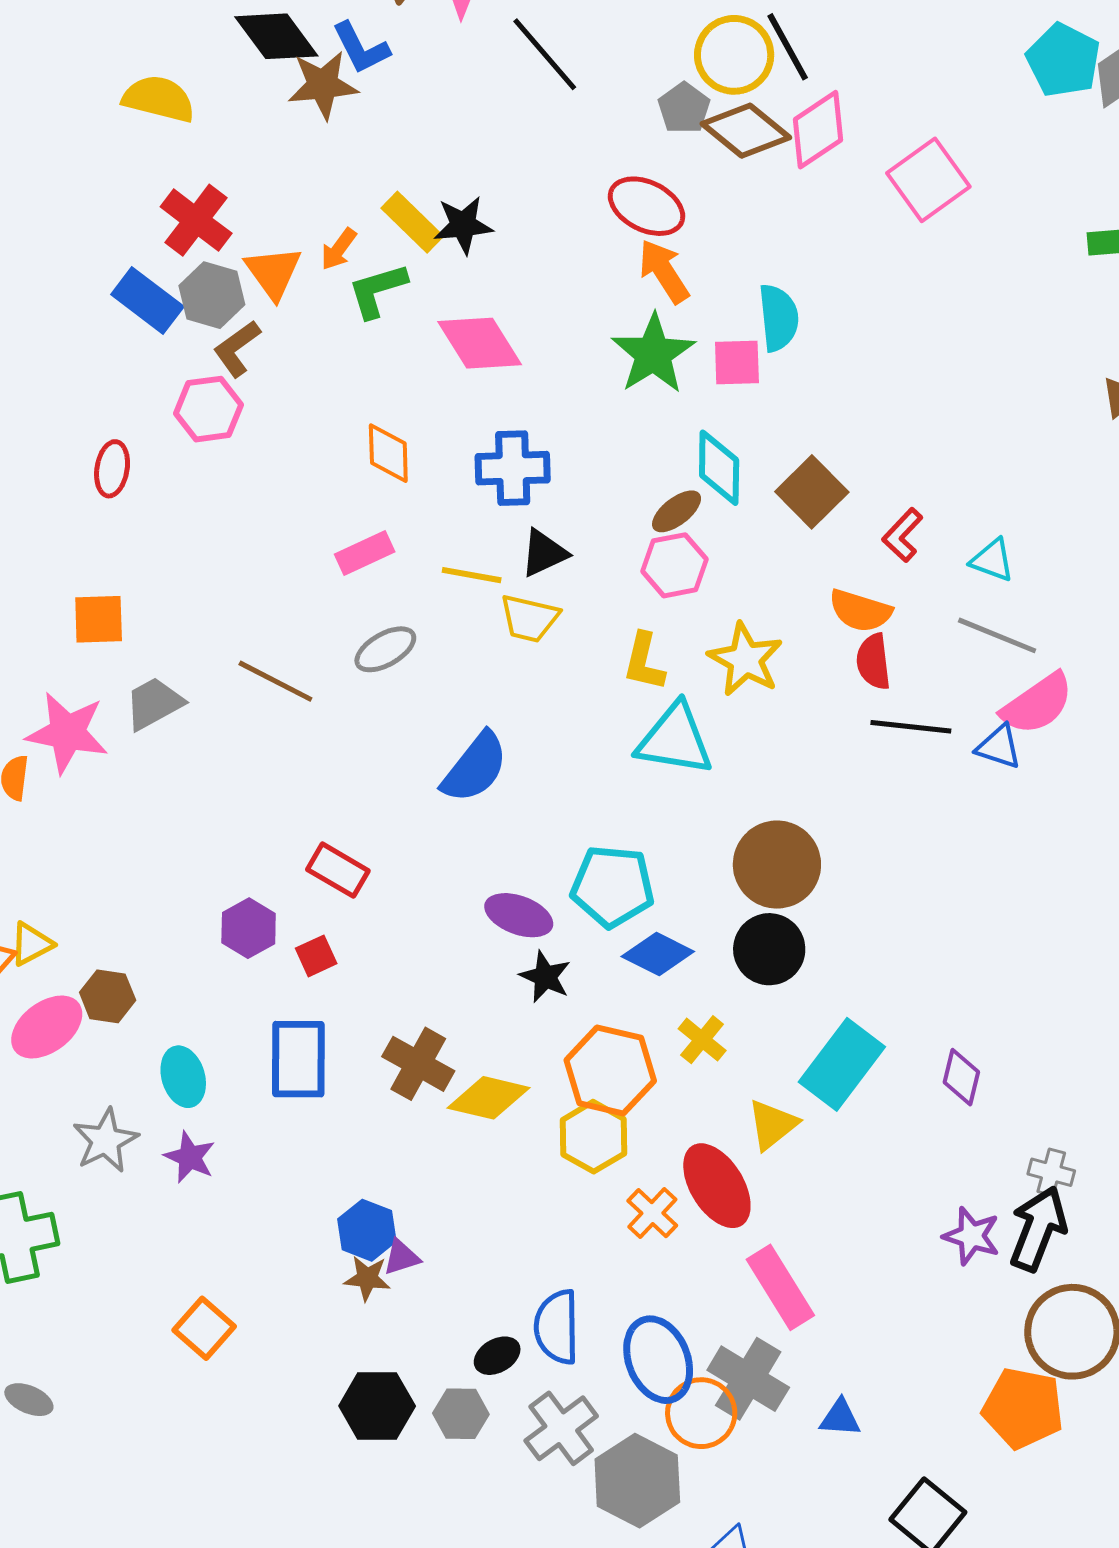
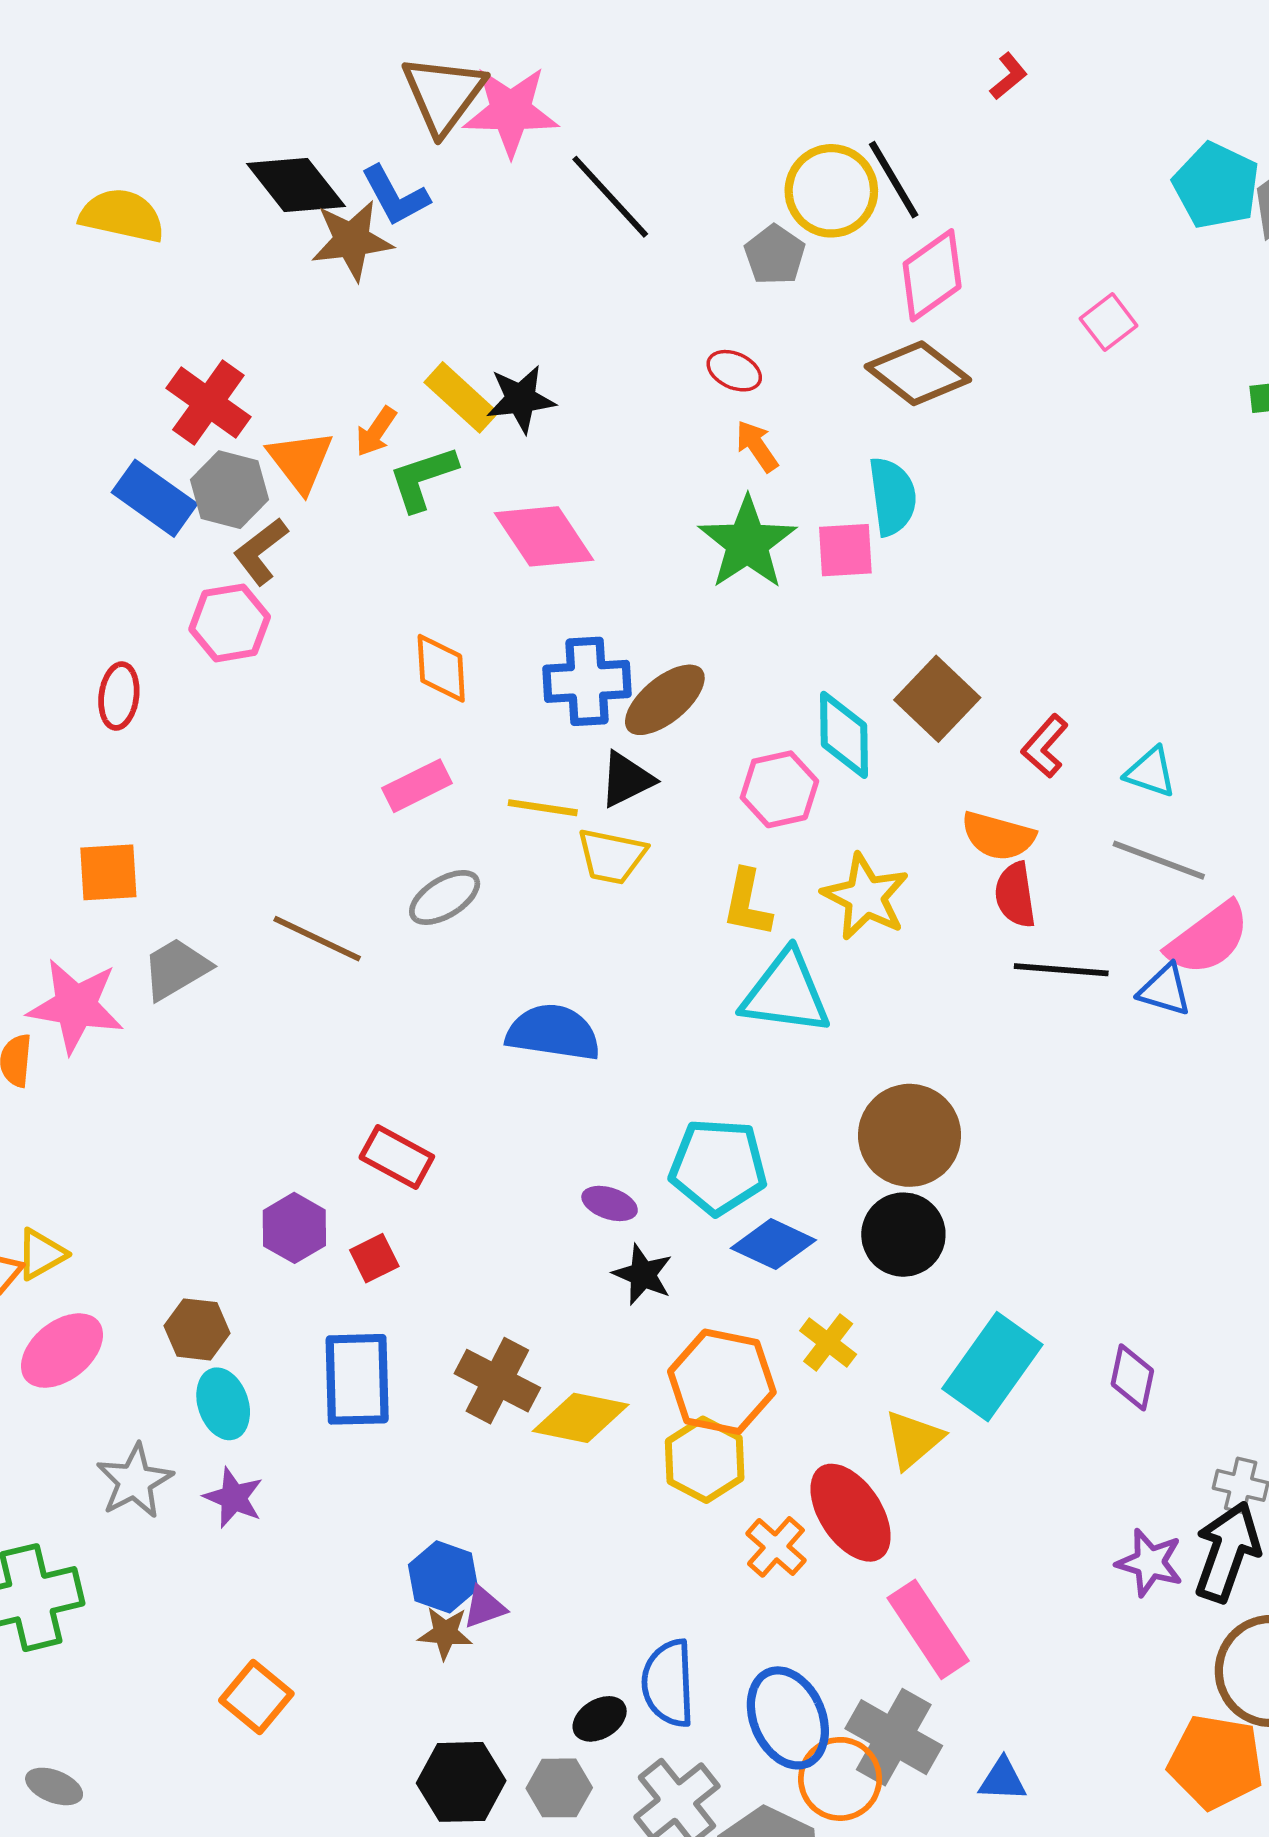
yellow semicircle: (159, 99) -> (122, 216), moved
brown diamond: (746, 131) -> (918, 373), moved
pink square: (928, 180) -> (1109, 322), moved, size x0.6
red ellipse: (647, 206) -> (734, 371), size x0.6
orange arrow: (664, 271) -> (757, 446), size x0.7
cyan diamond: (719, 468) -> (844, 735), moved
brown ellipse: (677, 511) -> (665, 700), moved, size x1.4
blue semicircle: (475, 767) -> (553, 1032), turned -118
purple ellipse: (519, 915) -> (610, 1203), size x0.7
brown hexagon: (108, 996) -> (197, 1329), moved

